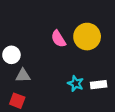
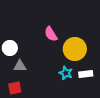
yellow circle: (87, 37) -> (75, 49), moved
red square: (17, 101) -> (15, 88), turned -32

